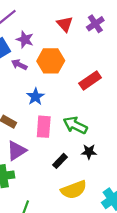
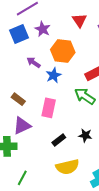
purple arrow: (19, 65) -> (34, 62), moved
blue star: (35, 97) -> (54, 75), moved
green arrow: (75, 125) -> (85, 96), moved

